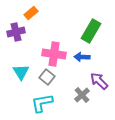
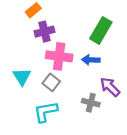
purple cross: (16, 32) -> (44, 32), moved
gray cross: (82, 95) -> (91, 103), turned -35

